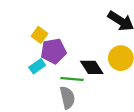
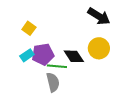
purple pentagon: (53, 51) -> (43, 54), moved

